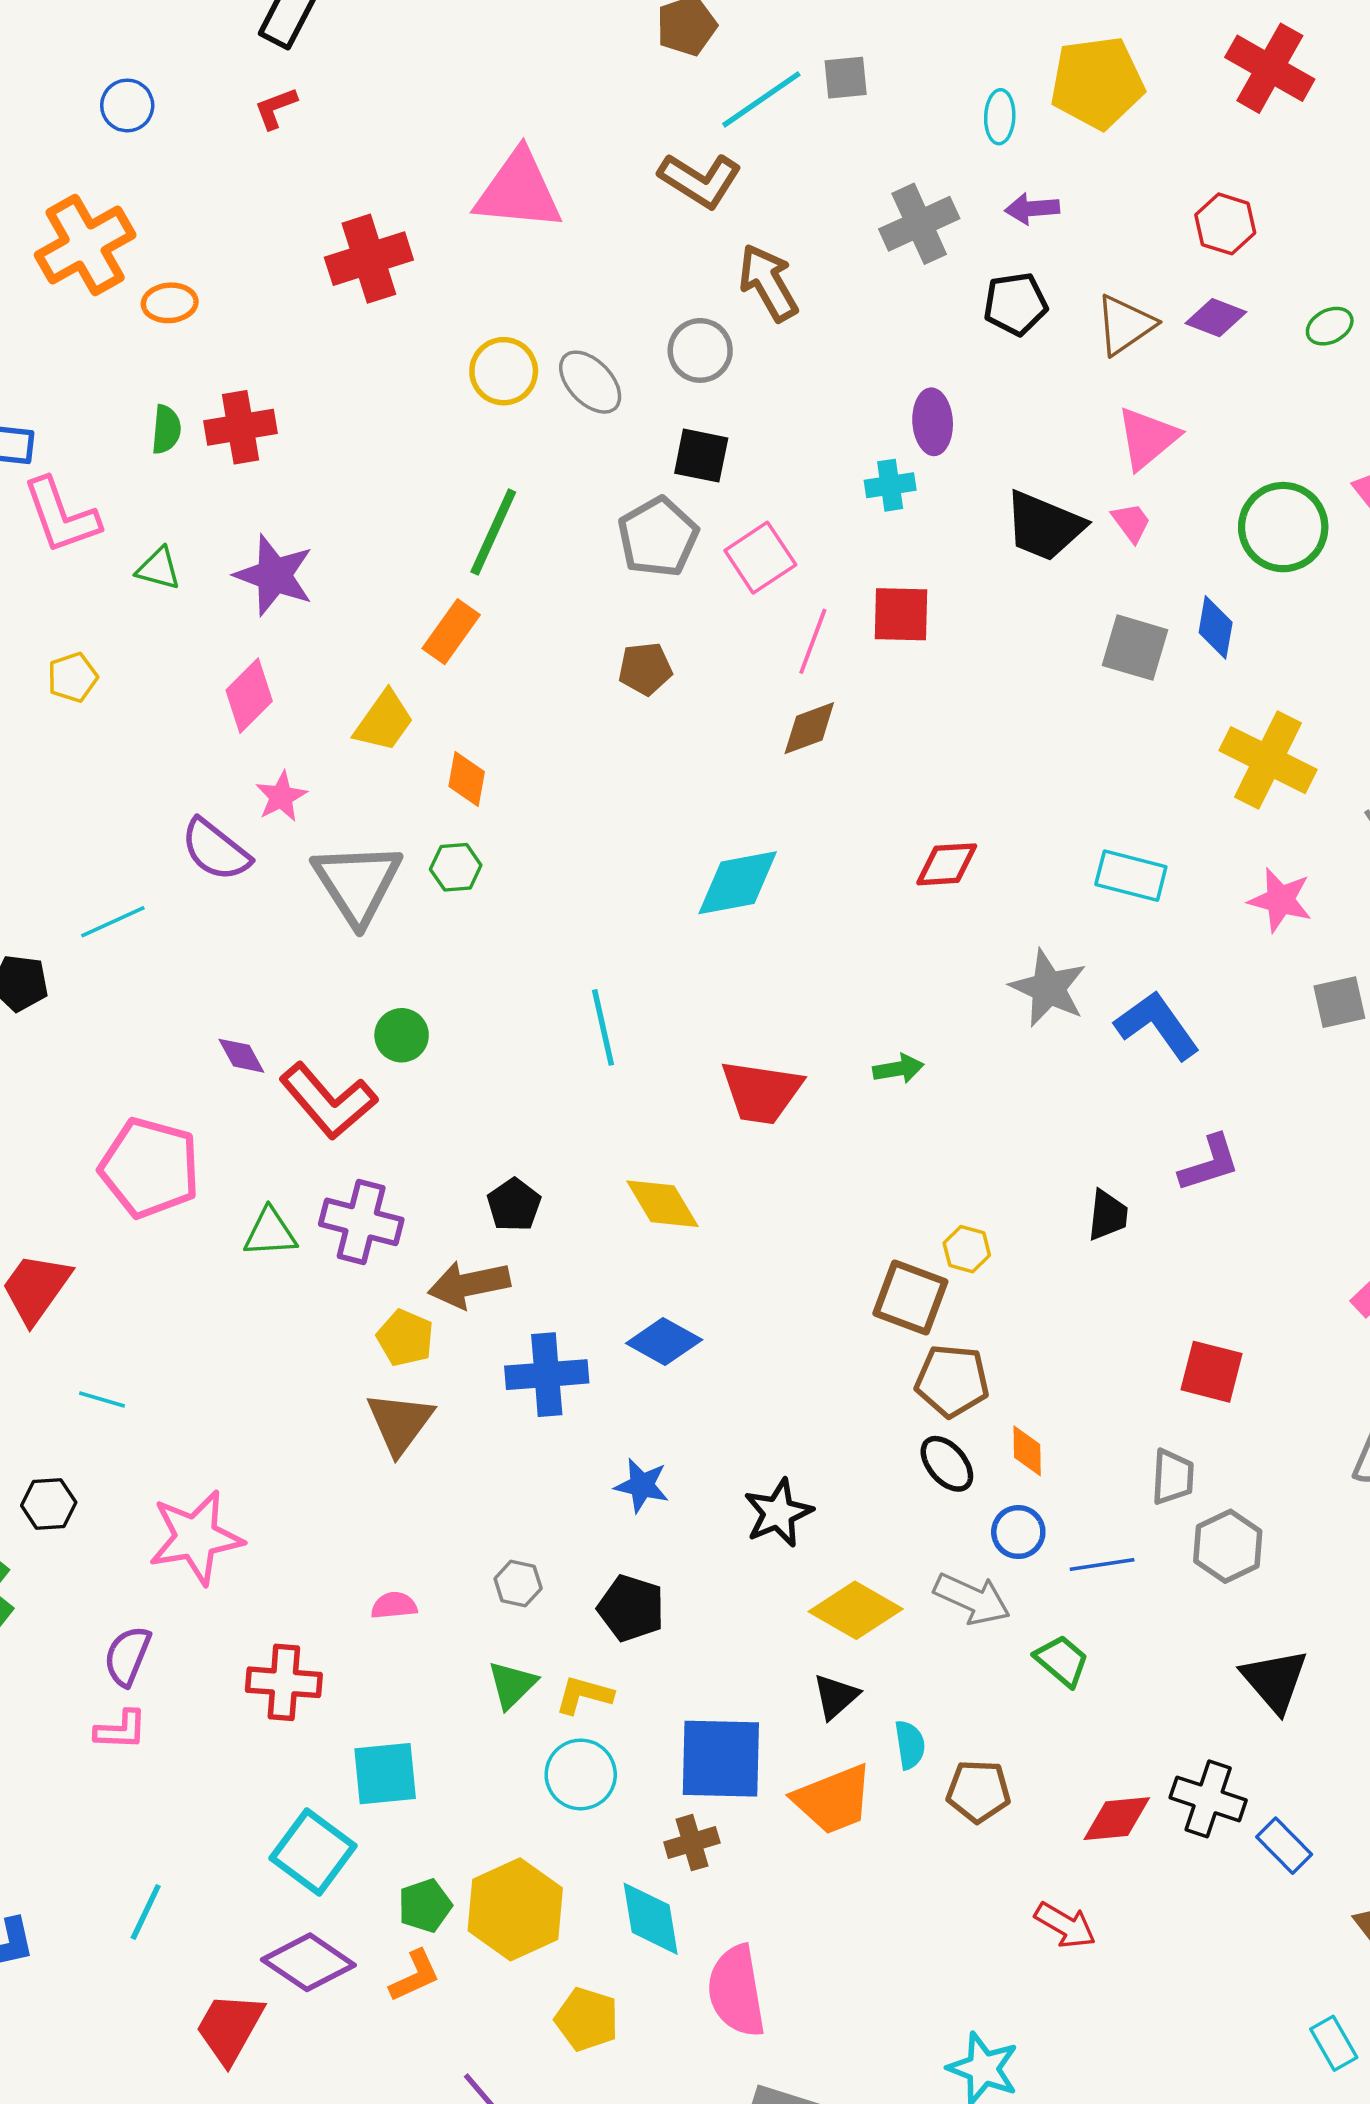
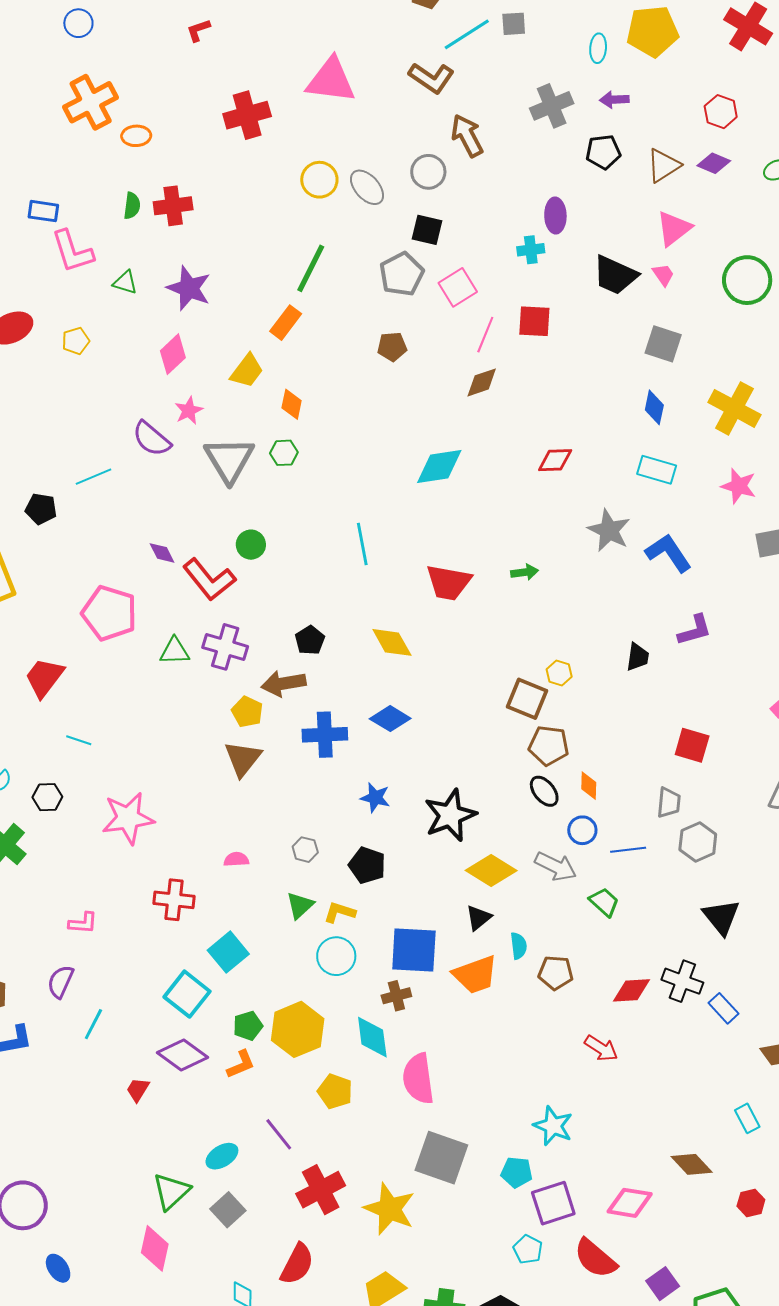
blue circle: (127, 105) -> (78, 23), moved
blue diamond: (1216, 627) -> (654, 407), moved
black star: (778, 1513) -> (450, 815), size x1.4
purple semicircle: (127, 1656) -> (61, 982), moved
cyan square: (385, 1774) -> (228, 952), turned -36
red trapezoid: (230, 2028) -> (138, 1090), size x0.6

